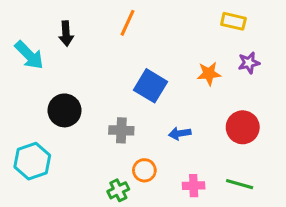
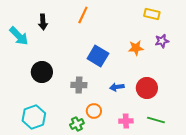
red circle: (243, 127) -> (147, 88), moved
cyan hexagon: (32, 161) -> (34, 117), moved

